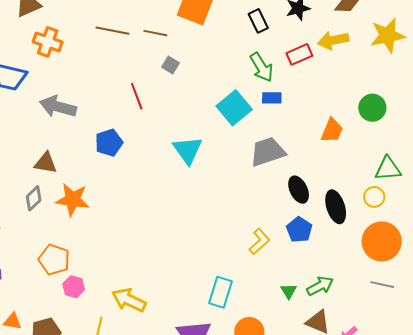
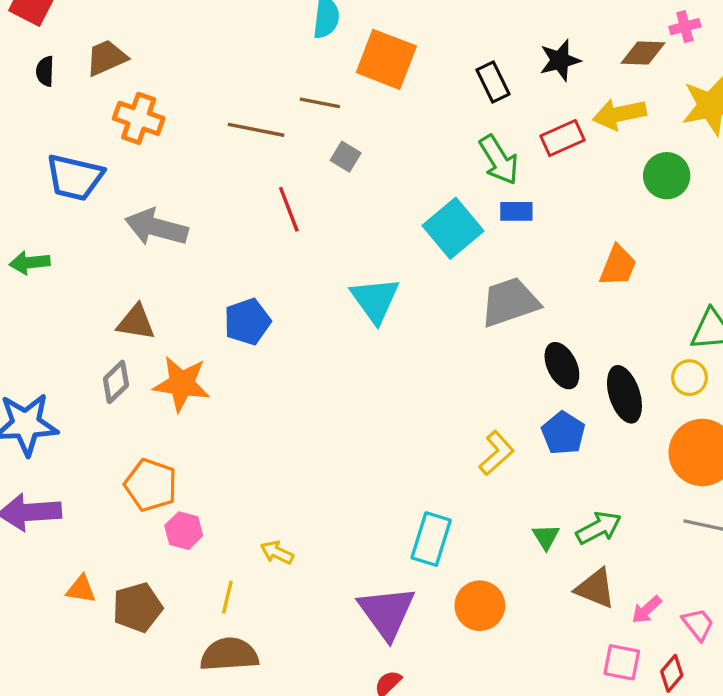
brown line: (112, 31) -> (256, 130), moved
green circle: (372, 108) -> (667, 176), moved
blue pentagon: (109, 143) -> (247, 322), moved
yellow arrow: (129, 300) -> (277, 553), size x0.6

